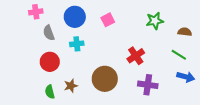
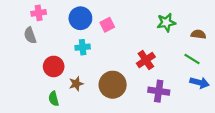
pink square: (108, 20) -> (107, 25), moved
gray semicircle: (49, 33) -> (30, 35), moved
brown star: (71, 86) -> (76, 84), moved

